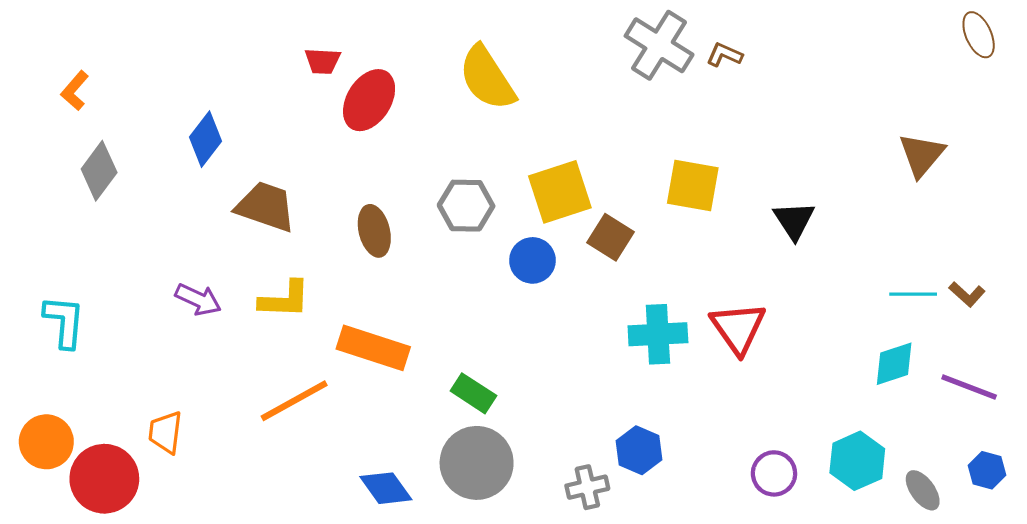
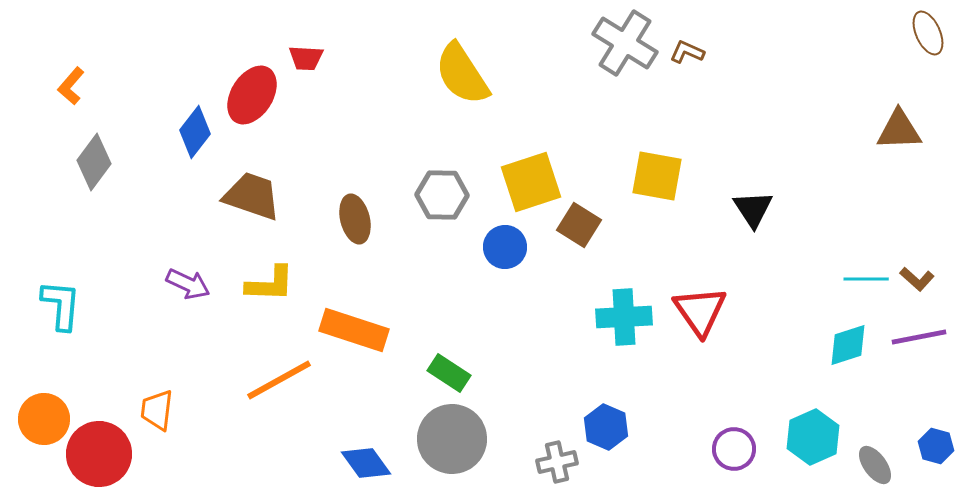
red ellipse: (369, 100) -> (252, 95), moved
brown triangle: (922, 155) -> (899, 130), moved, turned 48
purple line: (969, 387) -> (919, 337), moved, turned -32

